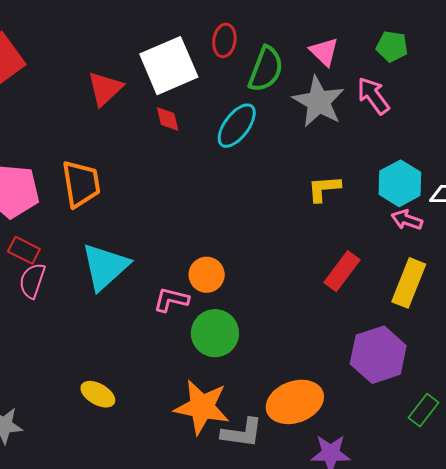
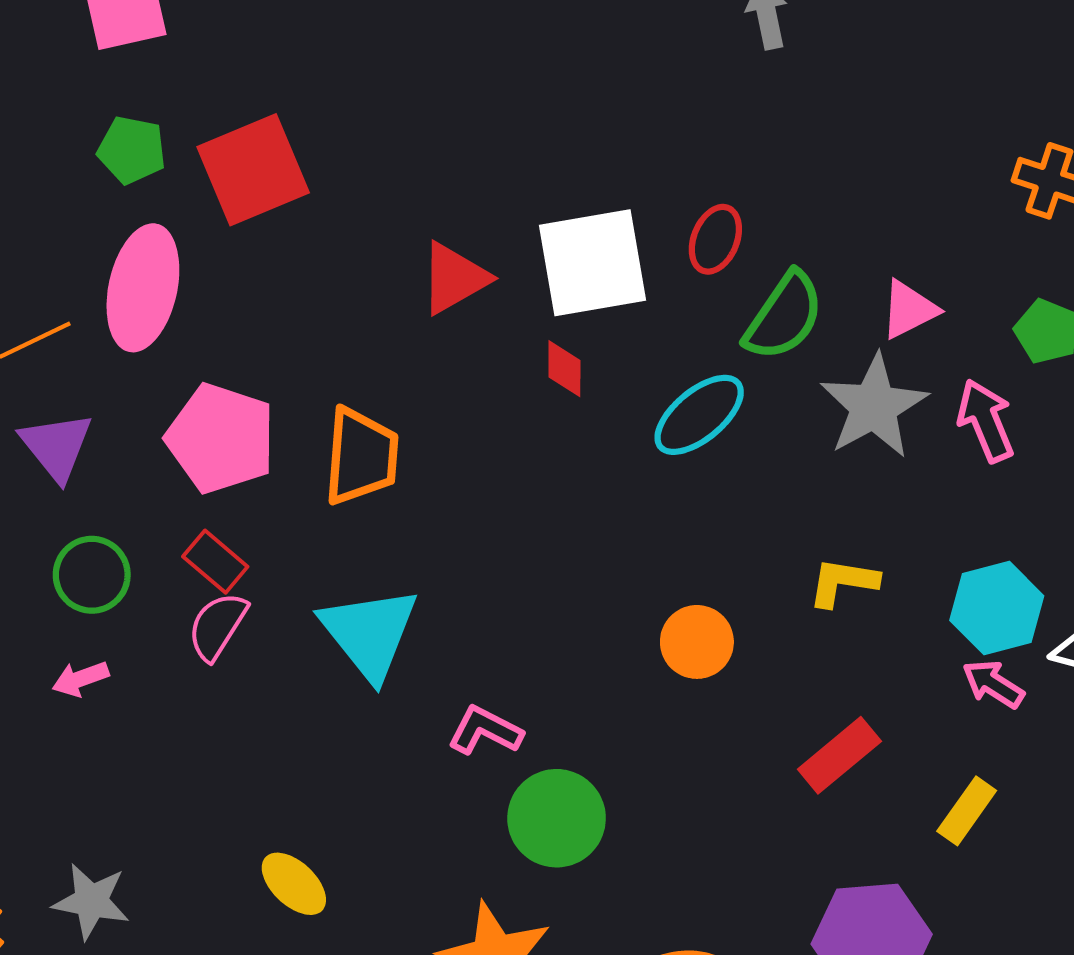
pink triangle: (324, 52) -> (909, 310), turned 36
cyan triangle: (105, 267) -> (369, 633), turned -40
orange circle: (207, 275) -> (697, 642), moved
yellow rectangle: (409, 283) -> (967, 811), size x0.7

